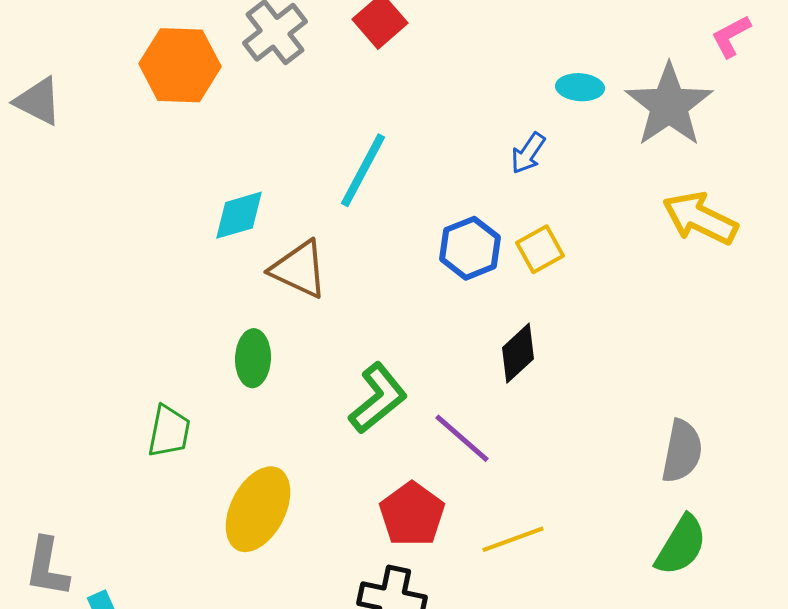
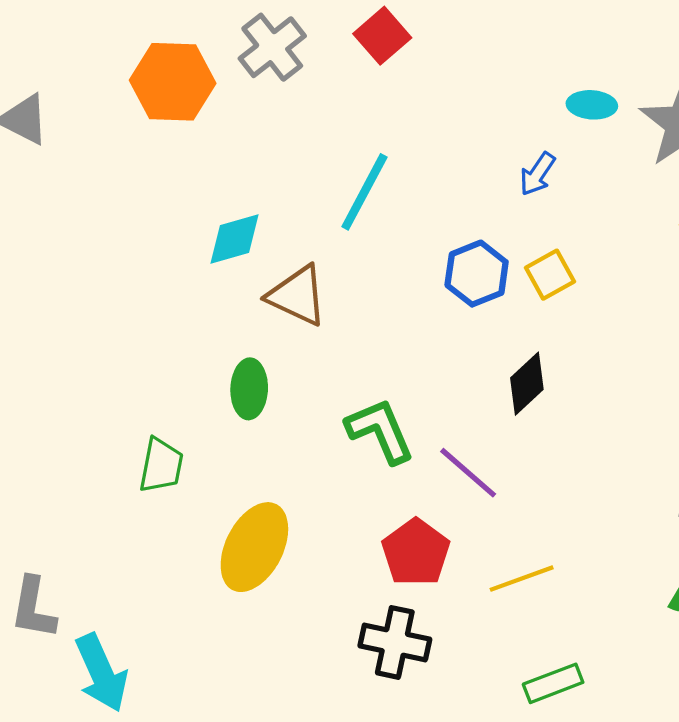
green L-shape: (378, 398) -> (380, 431), turned -74

